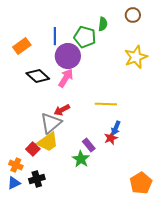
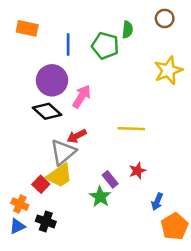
orange rectangle: (22, 46) -> (27, 28), moved, turned 48
purple circle: (68, 56) -> (52, 80), moved
black diamond: (38, 76) -> (47, 111), moved
blue arrow: (116, 128) -> (157, 202), moved
black cross: (37, 179) -> (46, 221), turned 35

